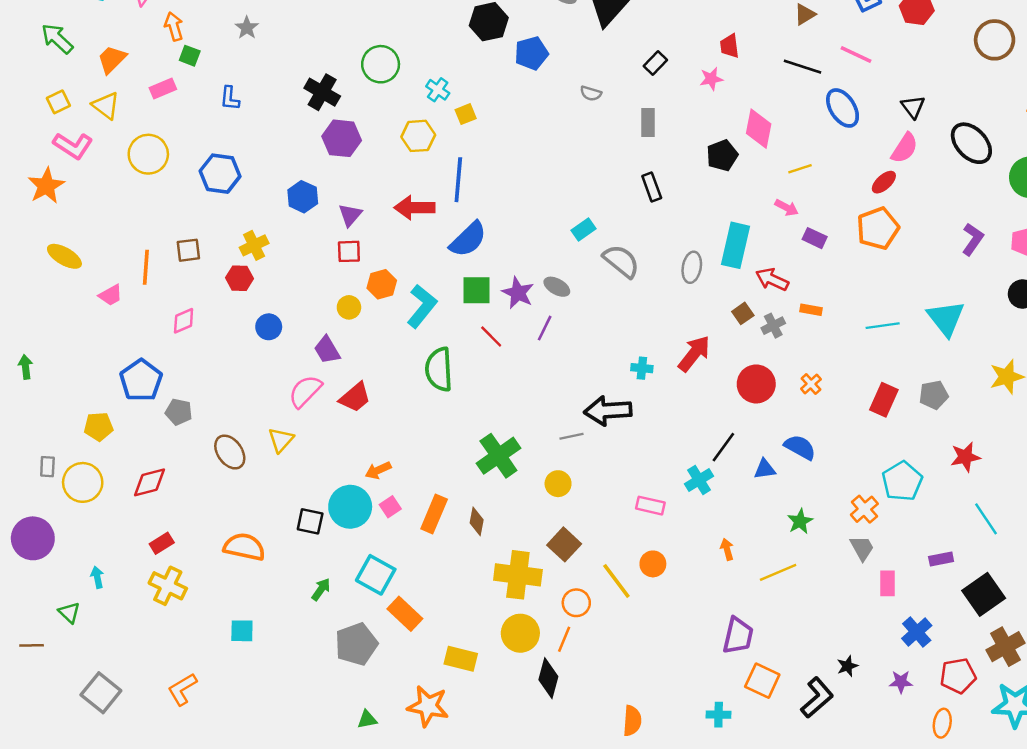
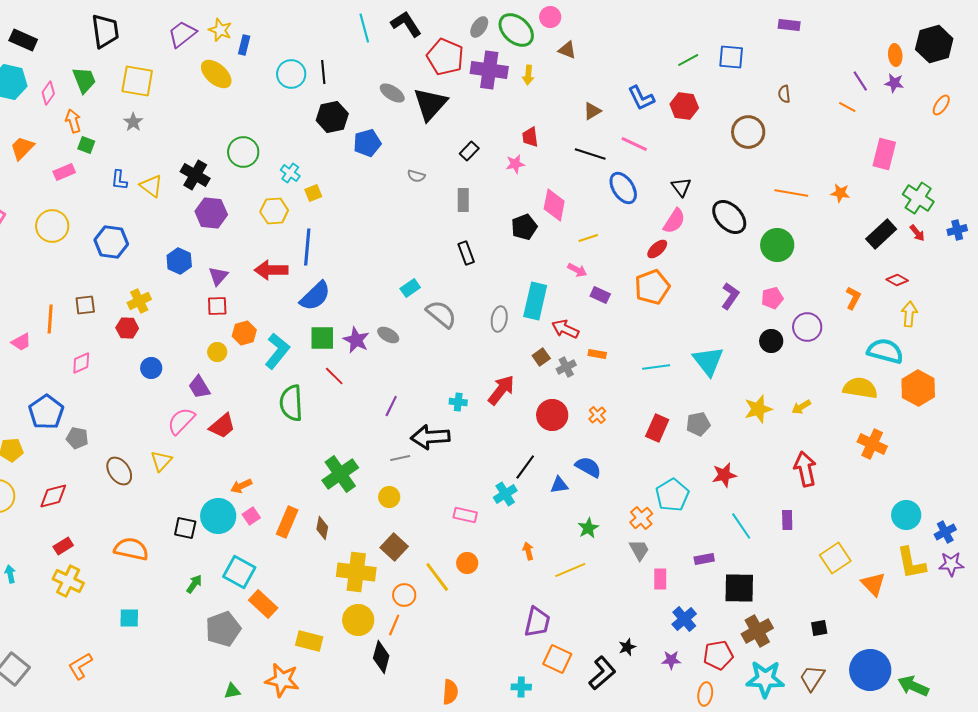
yellow triangle: (106, 106) -> (151, 186), moved
purple line: (545, 328) -> (391, 406), moved
black square: (984, 594) -> (739, 588), turned 36

